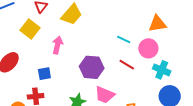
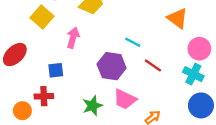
orange triangle: (157, 24) -> (178, 18), moved, turned 42
cyan line: (124, 39) -> (133, 42), moved
pink circle: (148, 48) -> (199, 49), moved

